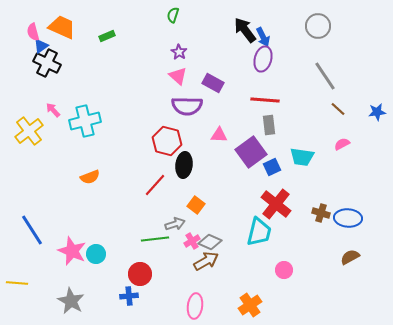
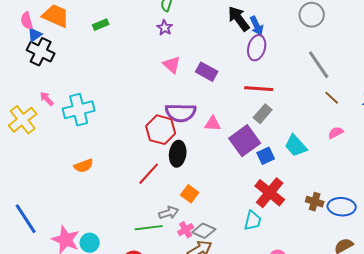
purple star: (179, 52) -> (165, 28), moved
purple semicircle: (187, 106) -> (181, 113), moved
gray rectangle: (269, 125) -> (263, 114), turned 48
cyan trapezoid: (302, 157) -> (296, 146), turned 40
cyan trapezoid: (259, 232) -> (253, 221), size x0.7

